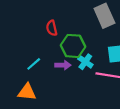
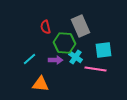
gray rectangle: (104, 16) -> (81, 26), moved
orange triangle: (27, 92) -> (41, 84), moved

